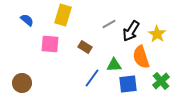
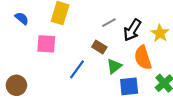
brown rectangle: (85, 47) -> (99, 47), moved
green triangle: (114, 65) -> (114, 66), turned -35
blue line: (92, 78) -> (77, 69), moved

